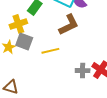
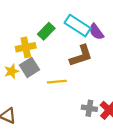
gray square: (24, 41) -> (30, 67), turned 30

